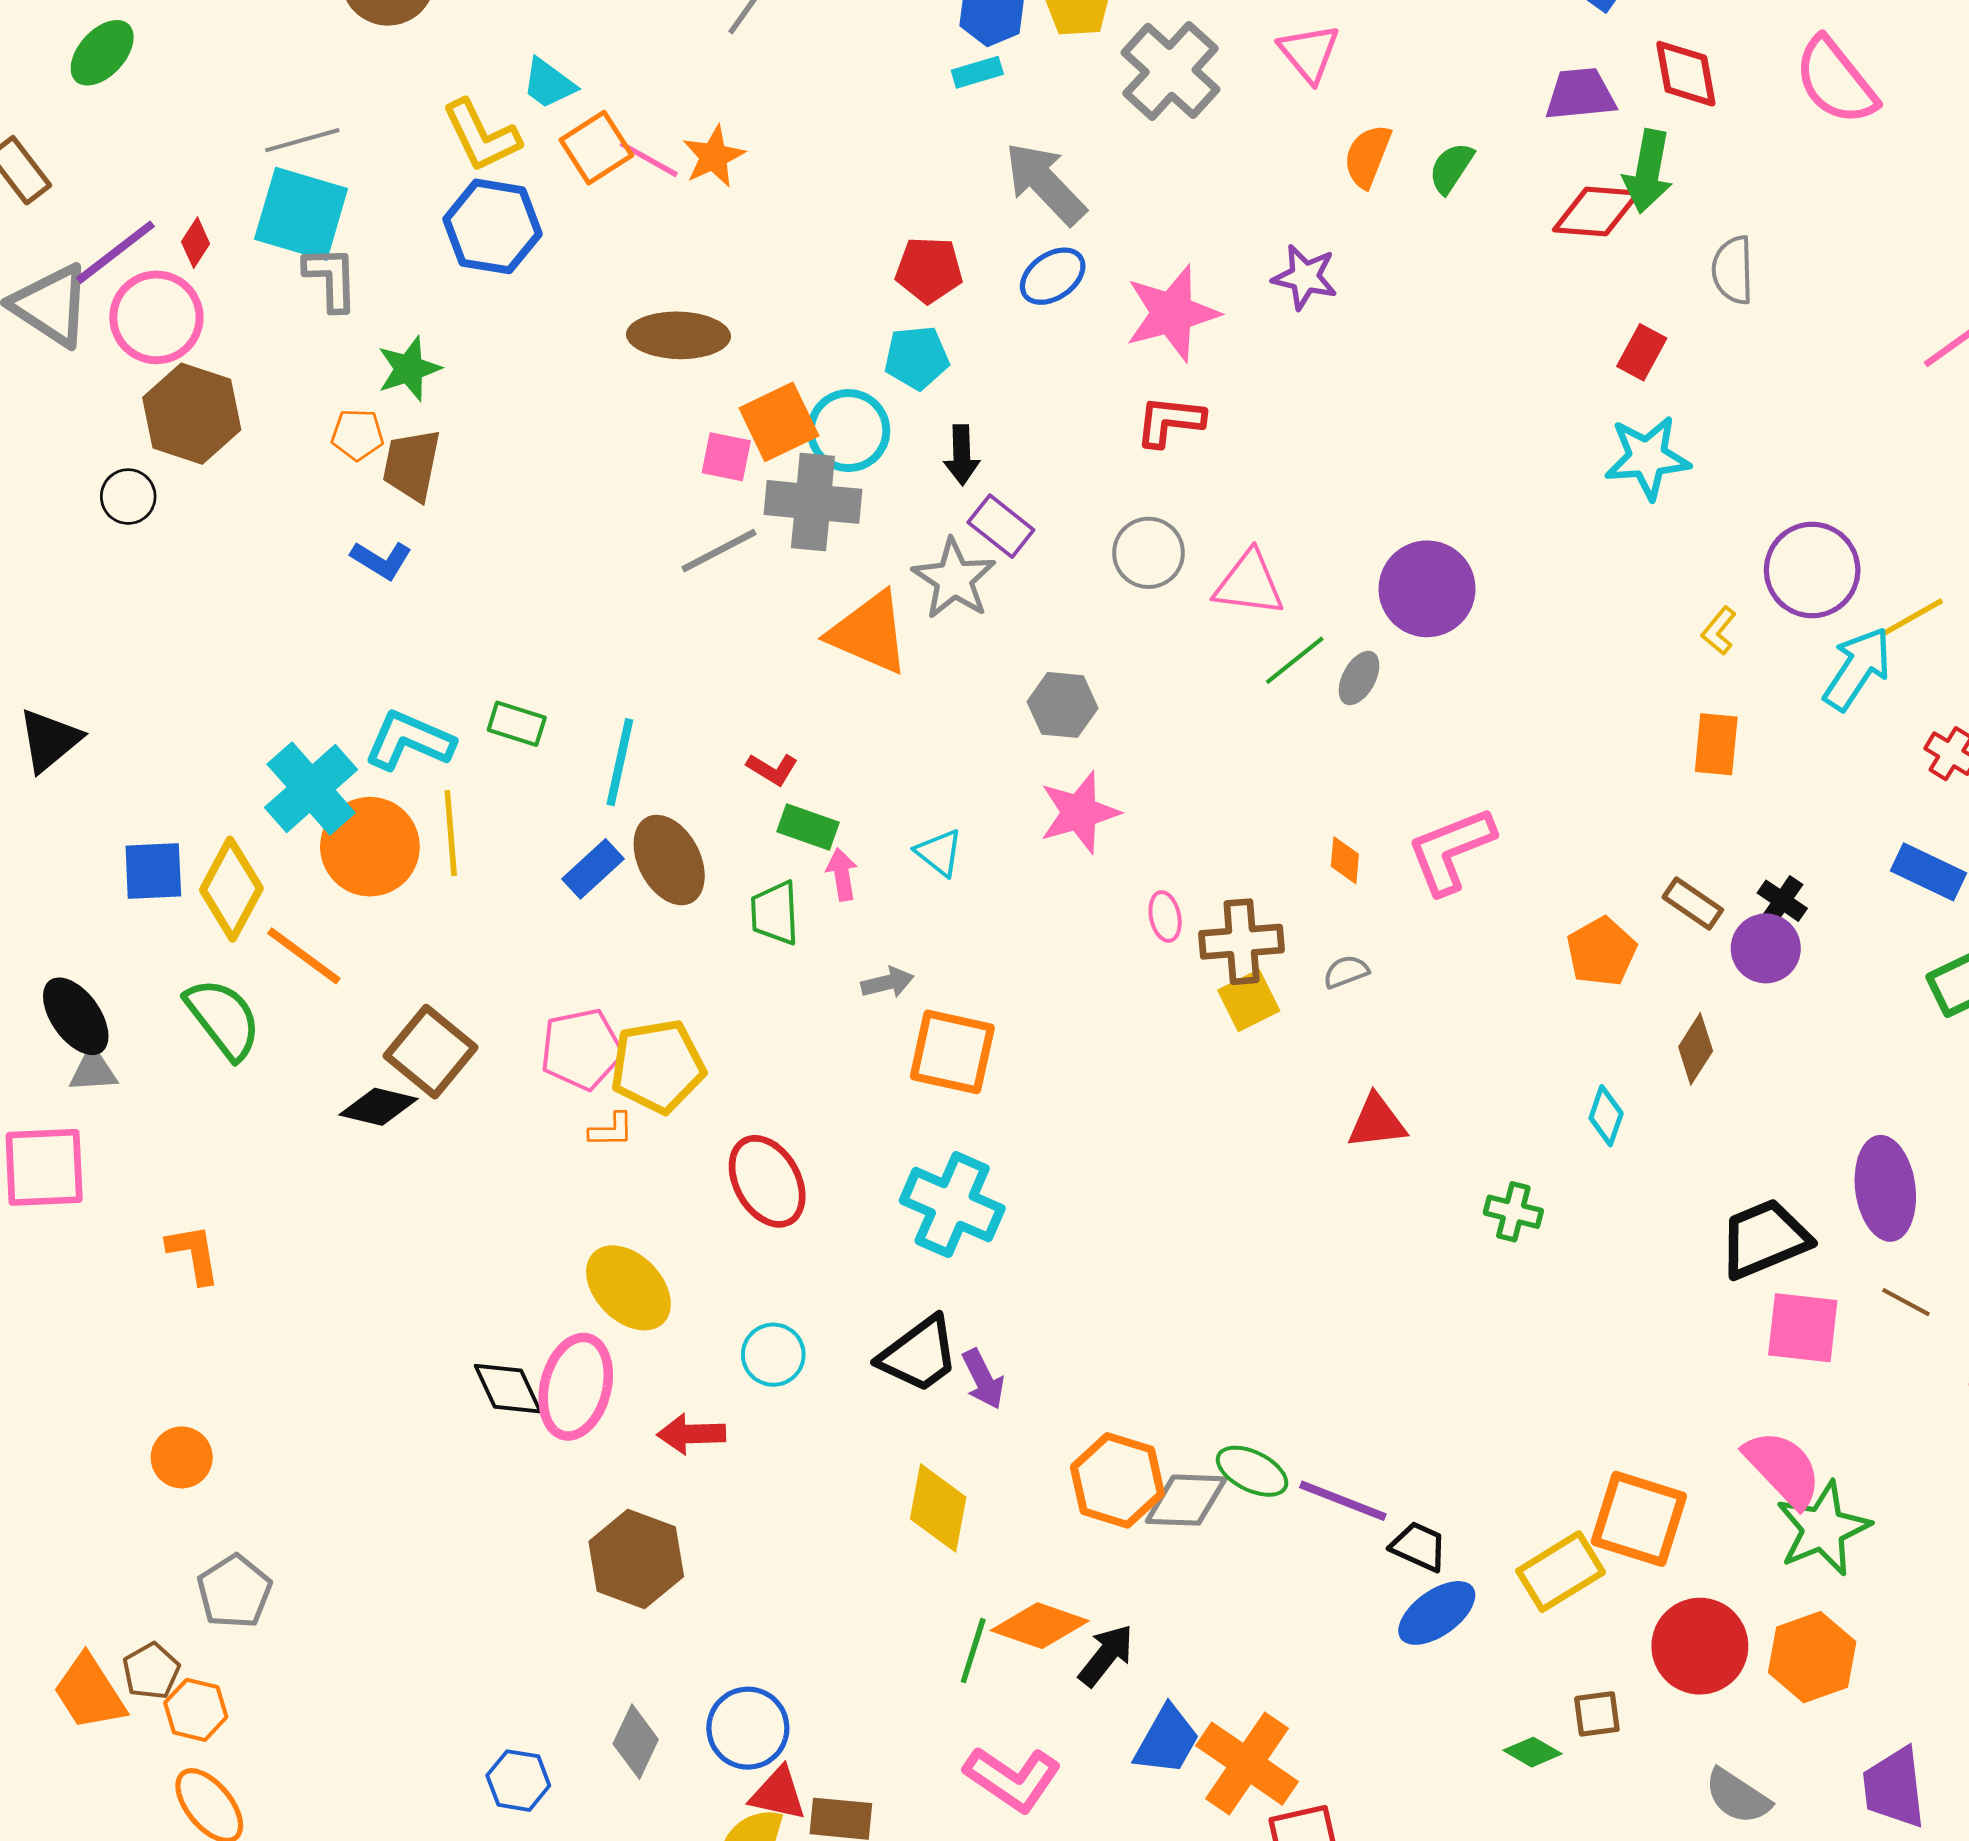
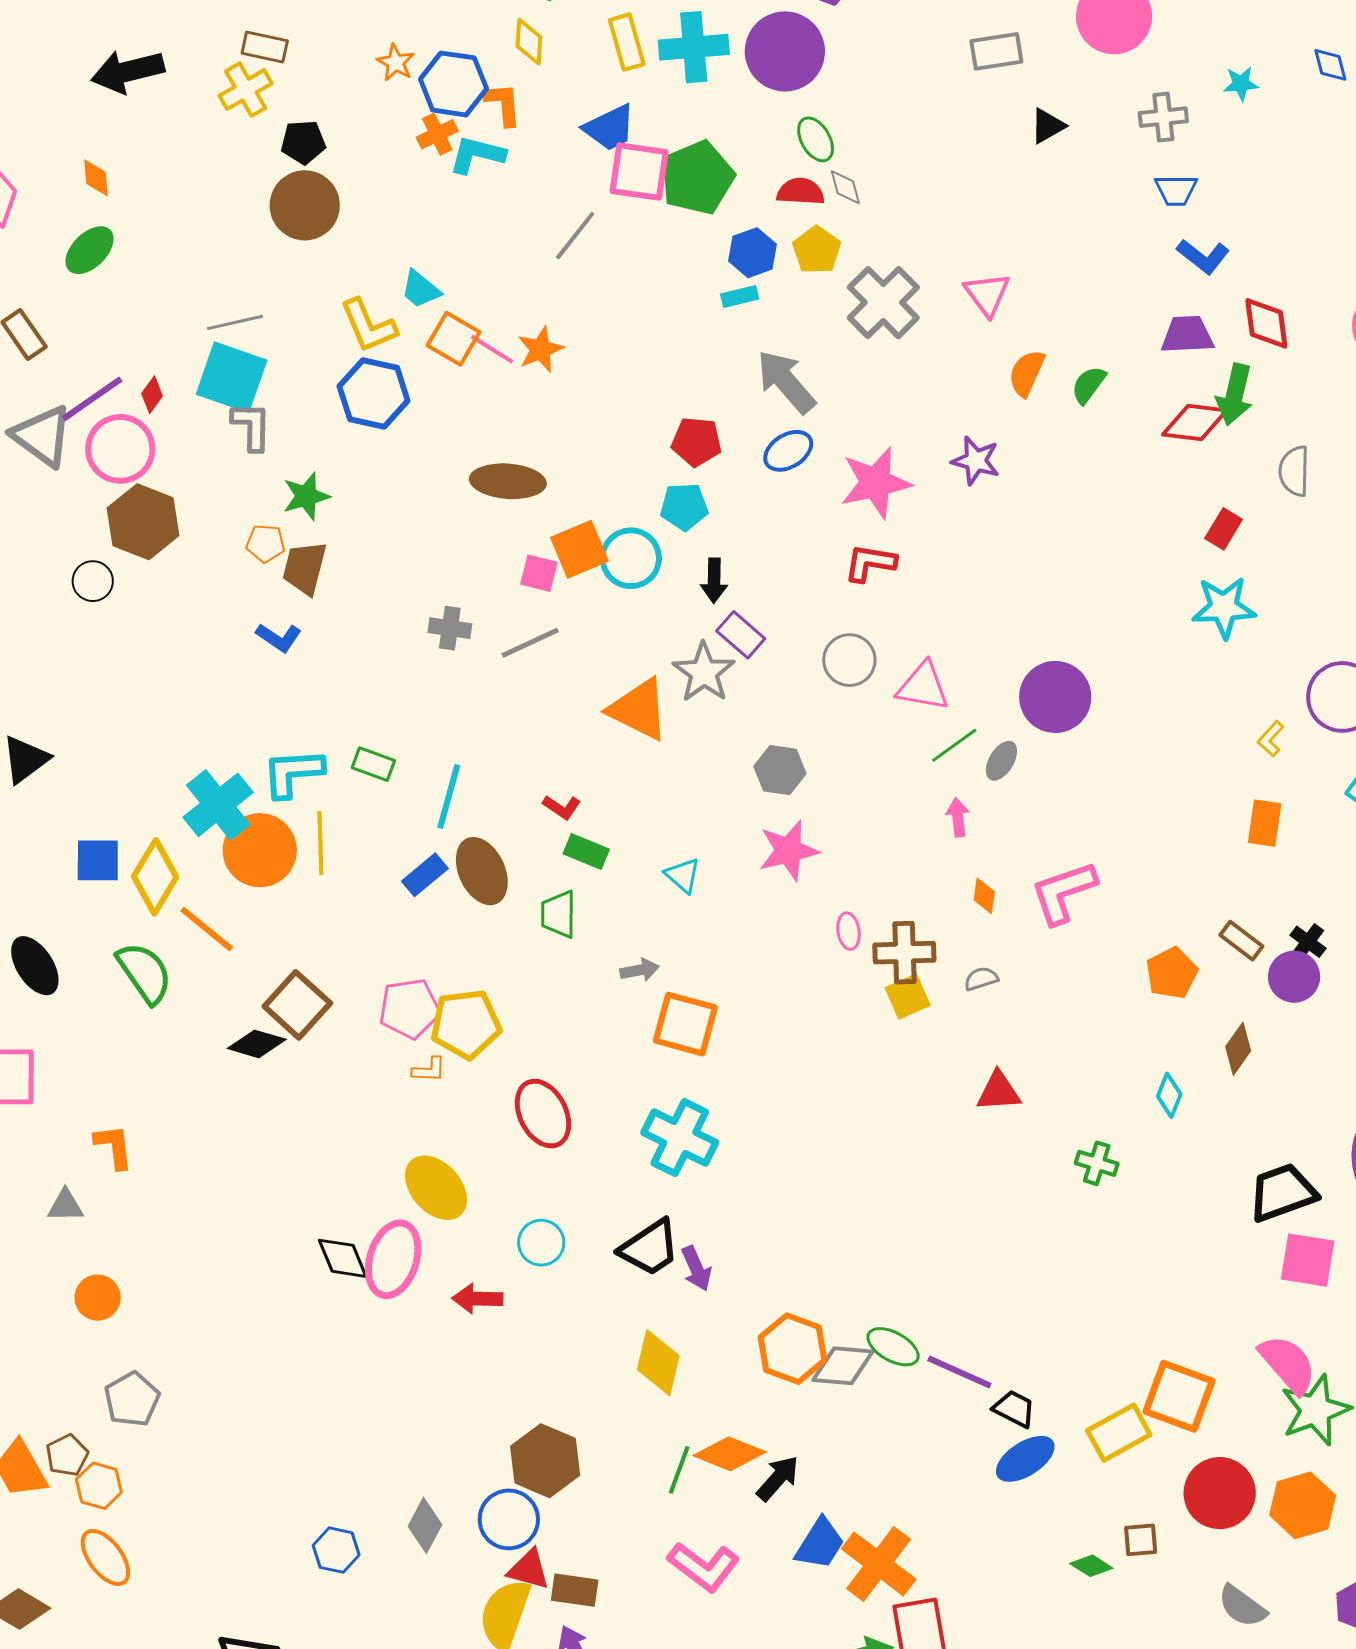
orange square: (596, 148) -> (454, 339), turned -30
gray cross: (813, 502) -> (450, 628), moved, size x0.6
cyan L-shape: (409, 741) -> (293, 773), turned -30
pink arrow: (842, 874) -> (958, 817), moved
gray triangle: (93, 1071) -> (66, 1206), moved
brown hexagon: (636, 1559) -> (545, 1461), moved

